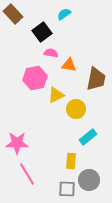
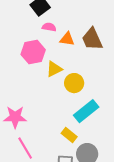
brown trapezoid: (96, 79) -> (92, 39), moved, turned 145
cyan rectangle: (88, 137) -> (86, 111), size x1.4
yellow rectangle: (71, 161) -> (69, 135), turned -56

